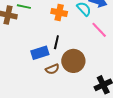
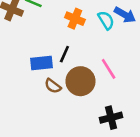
pink line: (99, 30) -> (109, 69), moved
brown semicircle: (52, 69) -> (53, 86), turned 48

